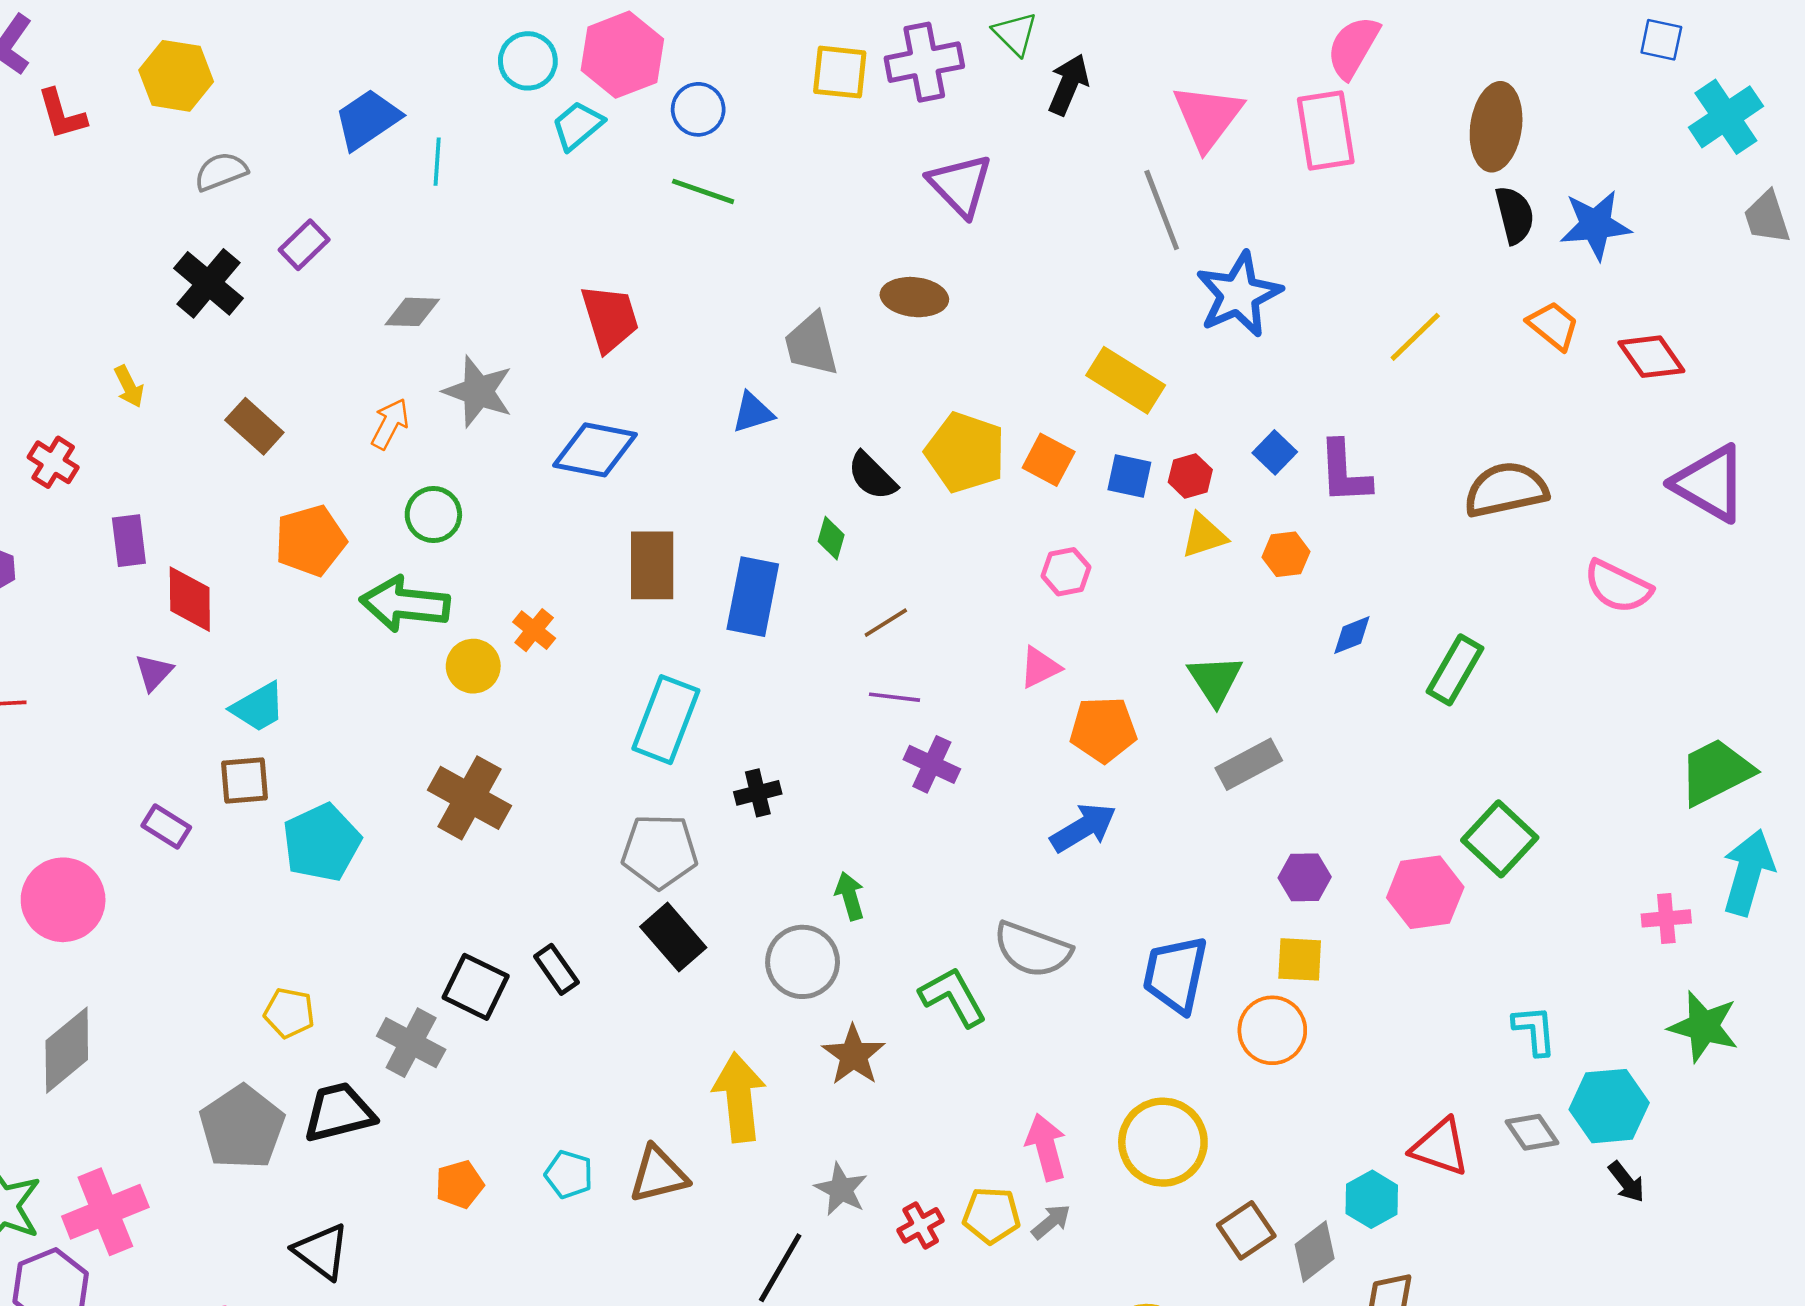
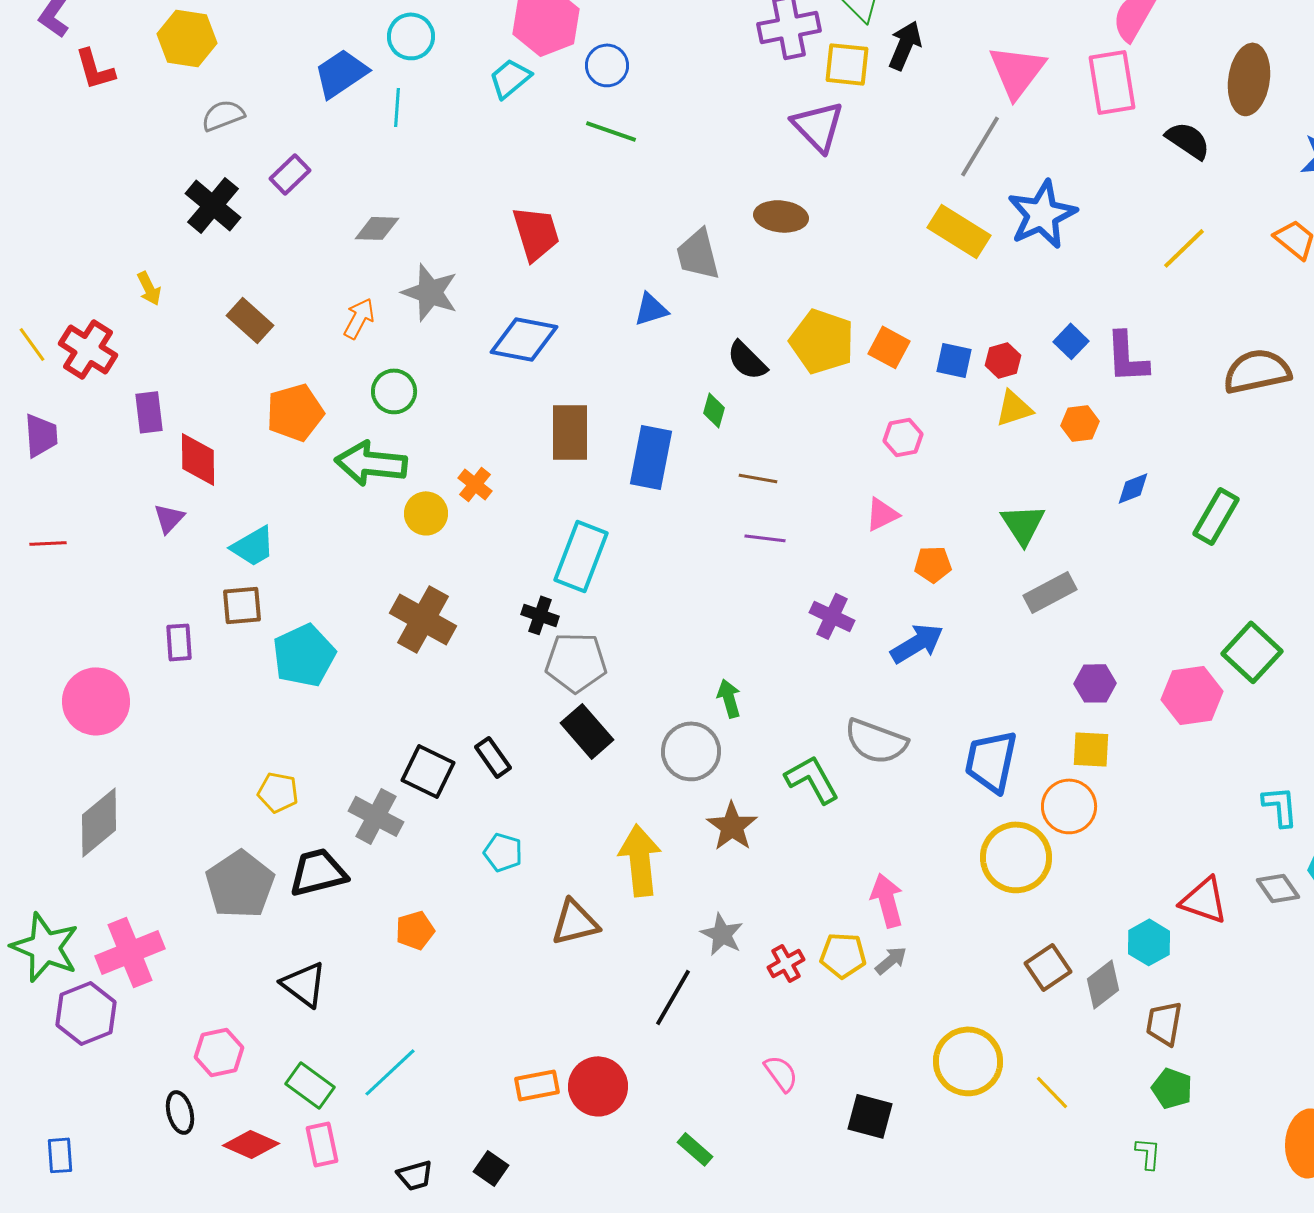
cyan circle: (528, 61) -> (411, 36), moved
yellow square: (840, 72) -> (847, 64), moved
gray line: (1162, 210) -> (980, 146), turned 52
black semicircle: (1515, 215) -> (1188, 140), moved, turned -42
yellow rectangle: (1126, 380) -> (959, 231), moved
red cross: (53, 462) -> (88, 349), size x1.4
brown line: (886, 623) -> (758, 478), turned 42
orange pentagon: (1103, 730) -> (933, 564), size x0.7
purple cross: (932, 764) -> (832, 616), moved
black cross: (758, 793) -> (540, 615), moved, turned 33
purple rectangle: (166, 826) -> (179, 642), turned 54
yellow circle: (1163, 1142) -> (1016, 857), moved
cyan pentagon: (569, 1174) -> (503, 852), moved

